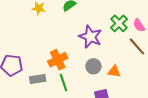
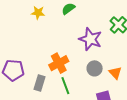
orange triangle: (114, 71) -> (115, 73), turned 40
gray rectangle: (38, 79) -> (39, 83), turned -63

